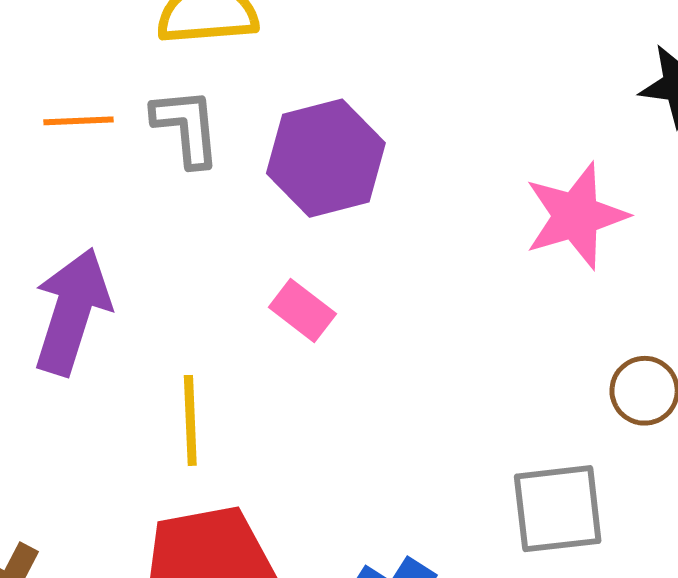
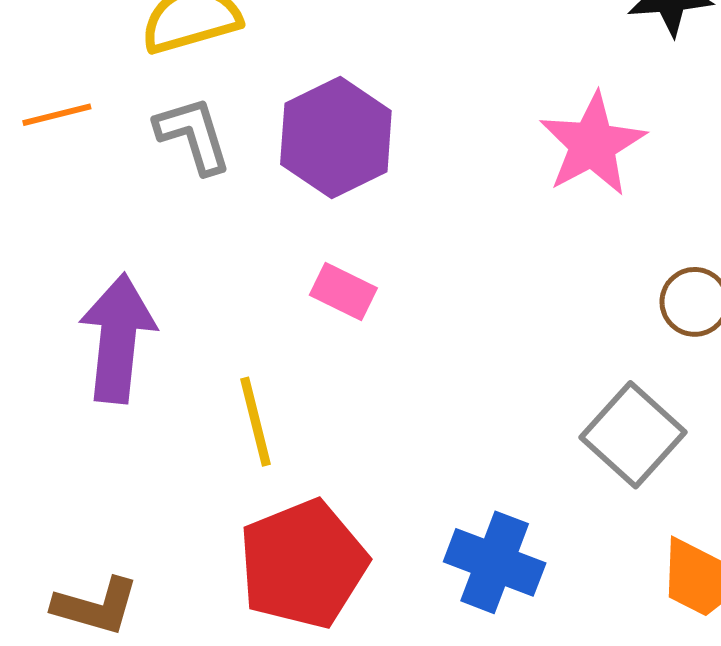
orange line: (78, 121) -> (57, 115), moved
gray square: (558, 509) -> (633, 435), turned -30

